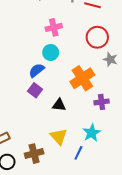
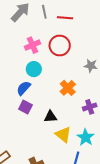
red circle: (97, 37) -> (60, 45), moved
orange cross: (82, 78) -> (68, 88), size x0.7
yellow triangle: (59, 137) -> (63, 135), moved

